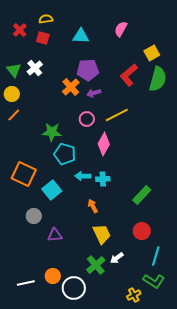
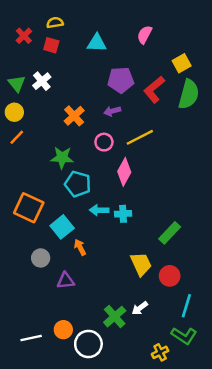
purple pentagon: (88, 70) -> (121, 80), moved
orange cross: (71, 87) -> (74, 116), moved
orange arrow: (93, 206) -> (80, 247), moved
yellow trapezoid: (102, 234) -> (141, 264), moved

